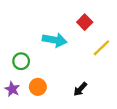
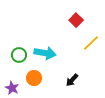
cyan arrow: (55, 40) -> (45, 53), moved
purple star: (12, 89) -> (12, 88), moved

